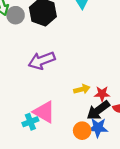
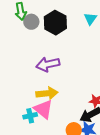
yellow arrow: (82, 89) -> (47, 93), moved, size x1.5

